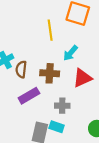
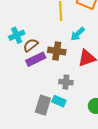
brown semicircle: (21, 69) -> (31, 45), turned 42
purple rectangle: (29, 96) -> (36, 59), moved

